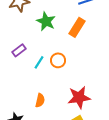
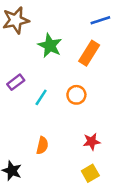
orange circle: (58, 60) -> (76, 95), moved
red star: (79, 97) -> (92, 142), size x0.6

